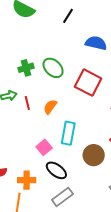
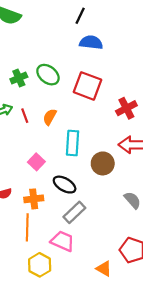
black line: (68, 16) -> (80, 16), moved
pink square: (44, 147) -> (36, 162), moved

